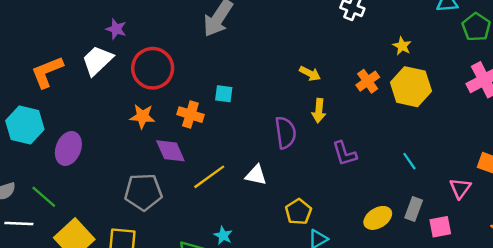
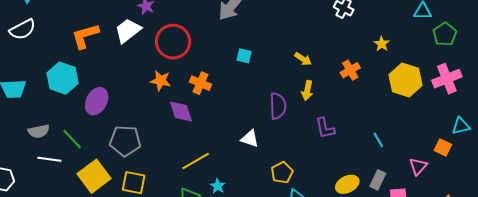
yellow hexagon: (411, 87) -> (406, 80), moved
cyan square: (224, 94) -> (244, 56), moved
yellow line: (209, 177) -> (196, 161), moved
gray pentagon: (143, 192) -> (125, 141), moved

